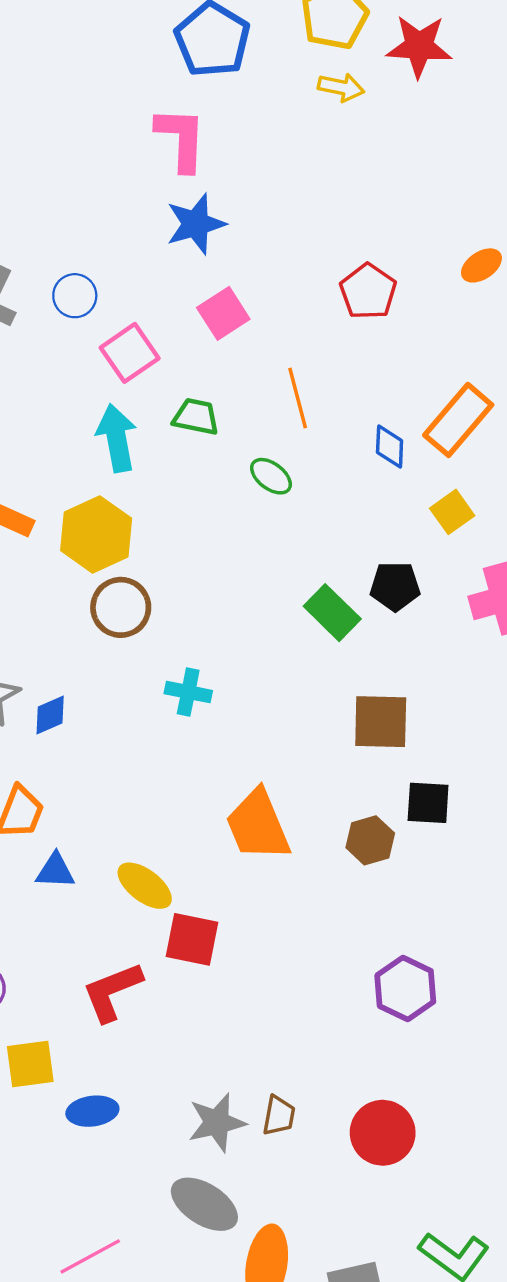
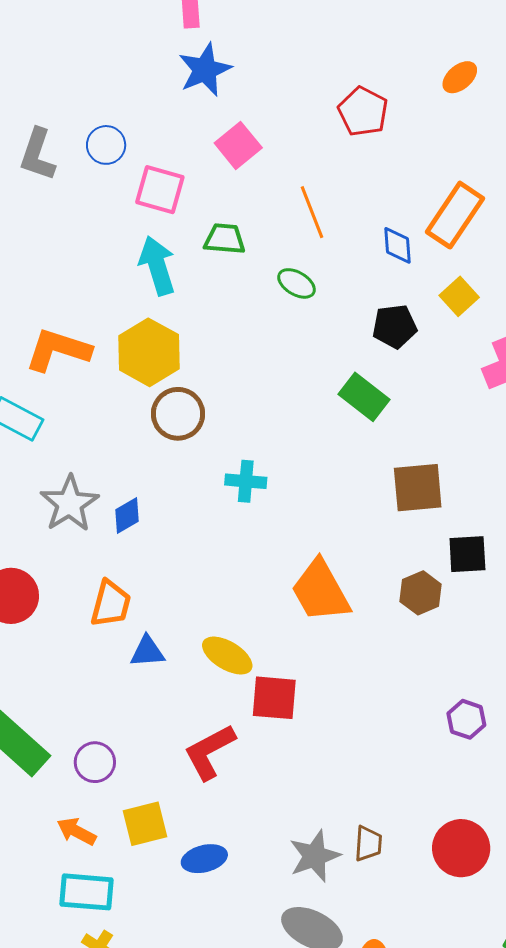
pink square: (130, 353) -> (160, 190), turned -33
black pentagon: (395, 586) -> (395, 326), moved
purple hexagon: (405, 988) -> (466, 719), size x0.7

